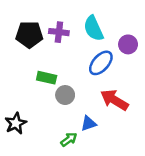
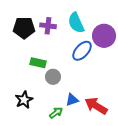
purple circle: (128, 44) -> (104, 36), size x1.5
red arrow: (114, 100) -> (96, 106), moved
black star: (16, 123) -> (24, 100), moved

